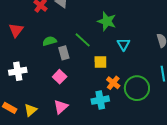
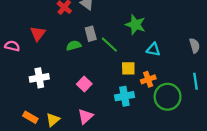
cyan triangle: (123, 44) -> (153, 49), turned -48
gray rectangle: (64, 53) -> (91, 34), moved
orange cross: (113, 83) -> (148, 79), moved, turned 32
cyan cross: (100, 100) -> (124, 96), moved

